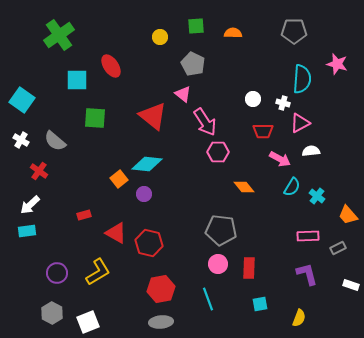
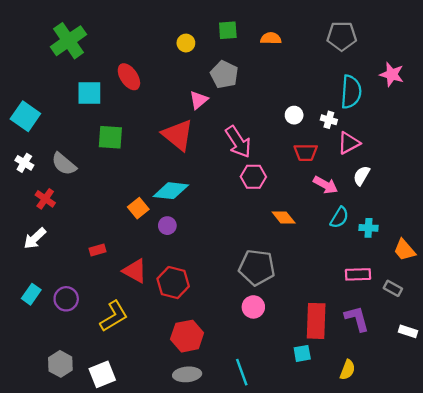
pink triangle: (183, 94) -> (199, 100), moved, turned 42
white semicircle: (311, 151) -> (361, 176), turned -54
cyan cross: (317, 196) -> (368, 228), turned -35
cyan rectangle: (27, 231) -> (31, 294), moved, turned -48
gray rectangle: (338, 248) -> (393, 288), turned 56
red rectangle: (249, 268) -> (316, 321), moved, size x1.4
purple circle: (57, 273) -> (66, 299), moved
cyan line: (208, 299) -> (242, 372), moved

